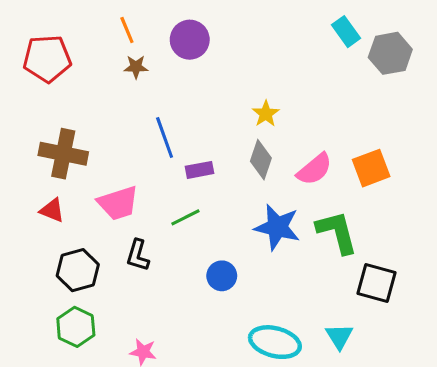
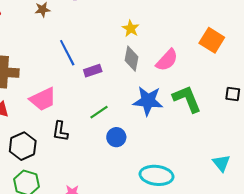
orange square: (371, 168) -> (212, 40), moved, turned -30
green line: (185, 217) -> (99, 112), moved
black square: (376, 283) -> (233, 94), moved, size x0.6
cyan triangle: (339, 336) -> (221, 163), moved

